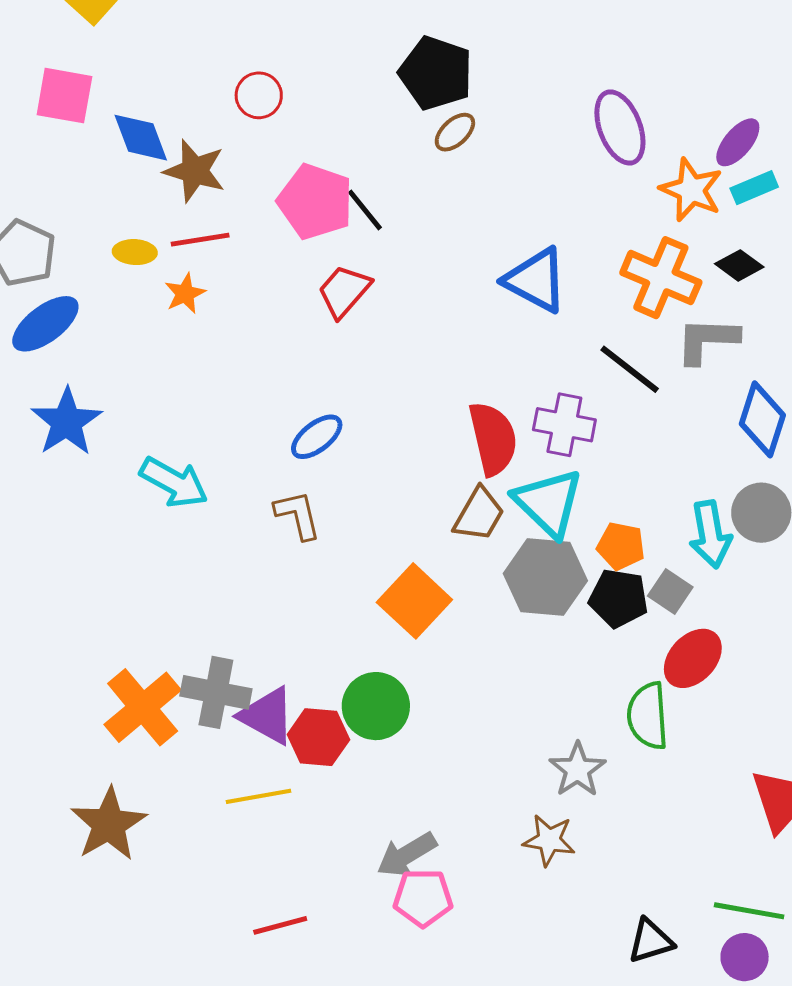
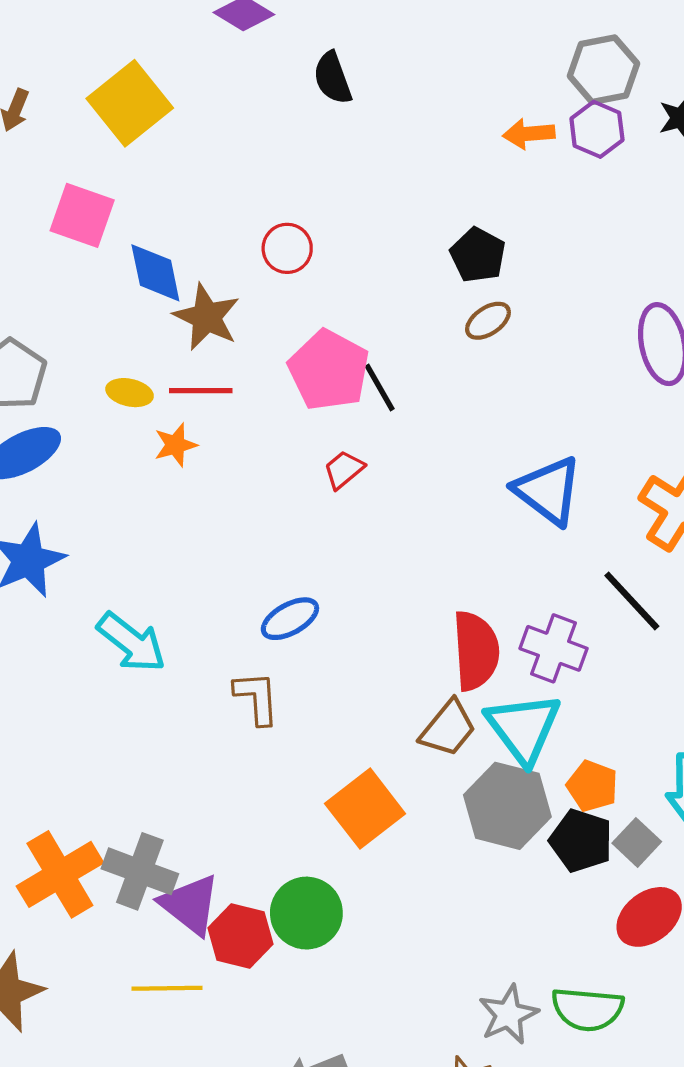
black pentagon: (436, 73) -> (478, 255), size x0.7
red trapezoid: (344, 291) -> (344, 470), size x0.7
green semicircle: (648, 716) -> (587, 1009), moved, turned -90

